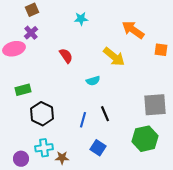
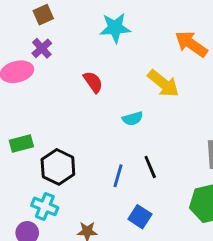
cyan star: (81, 19) -> (115, 28), size x1.5
green rectangle: (23, 90) -> (21, 144), moved
cyan cross: (44, 148) -> (45, 206), moved, turned 30

